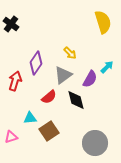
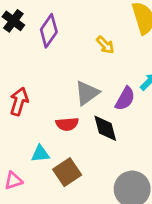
yellow arrow: (70, 53) -> (105, 45), moved
purple diamond: (36, 63) -> (49, 31), moved
red semicircle: (49, 97) -> (67, 124), turned 35

